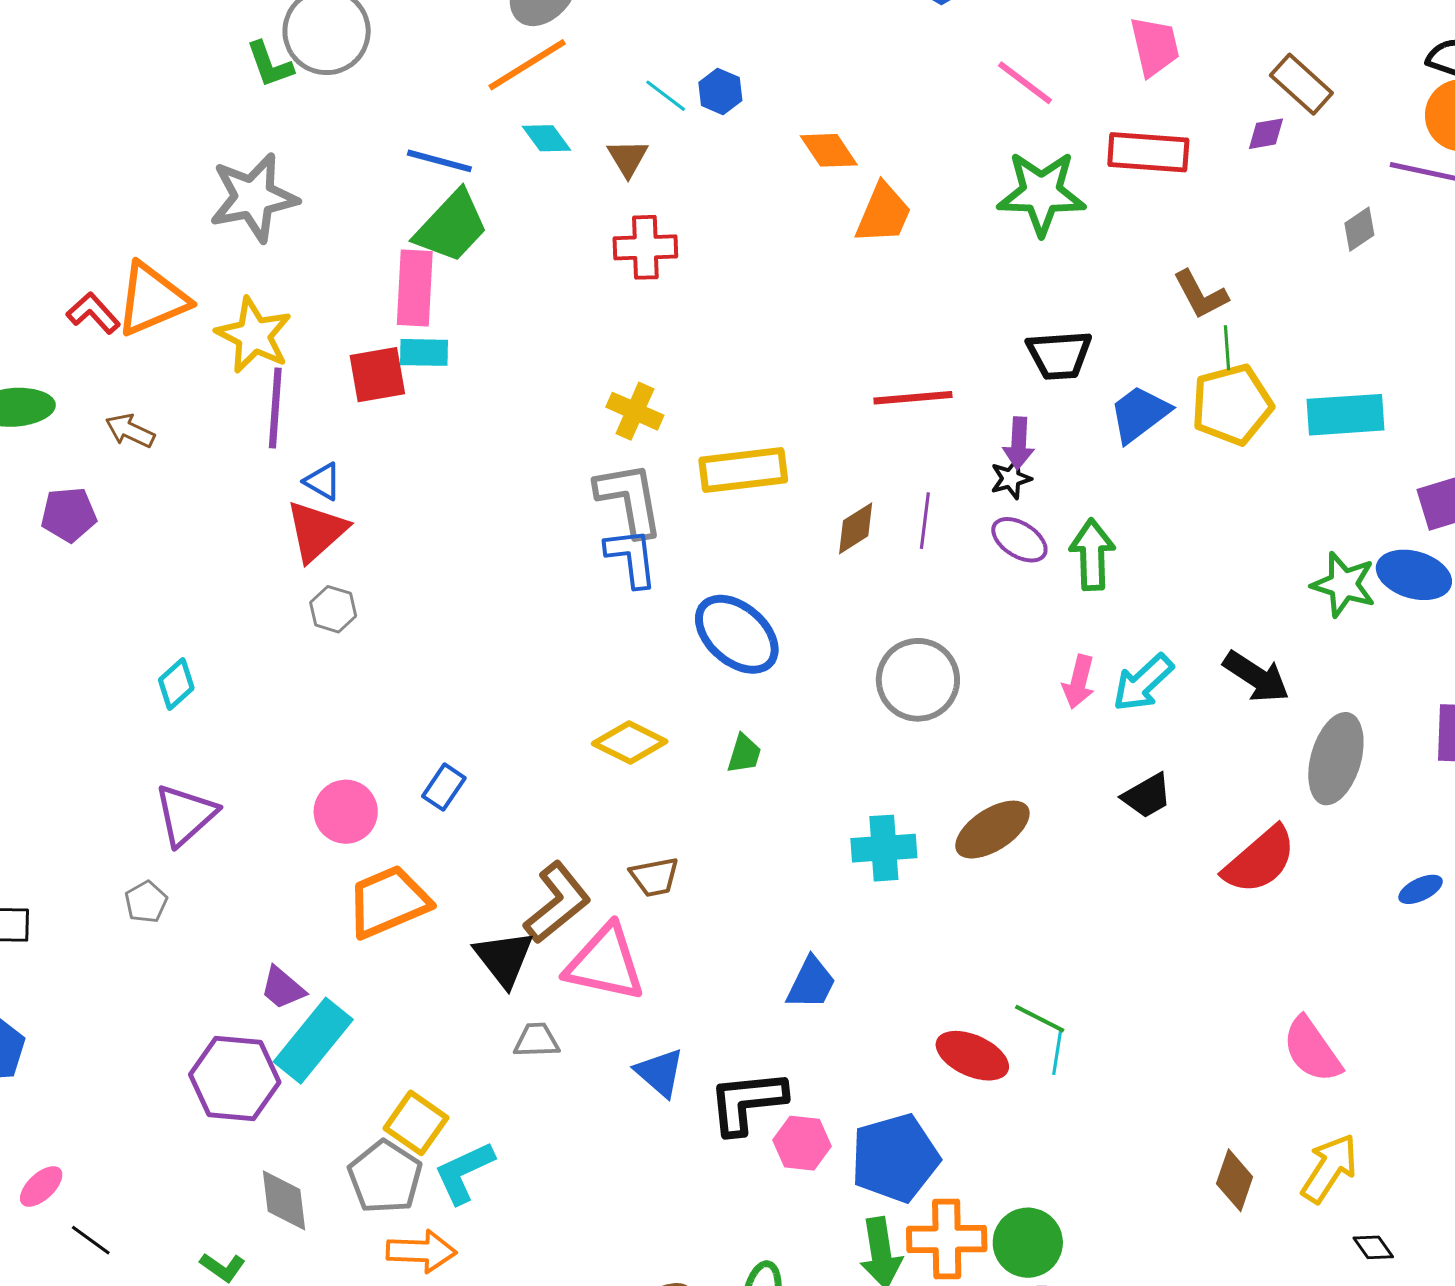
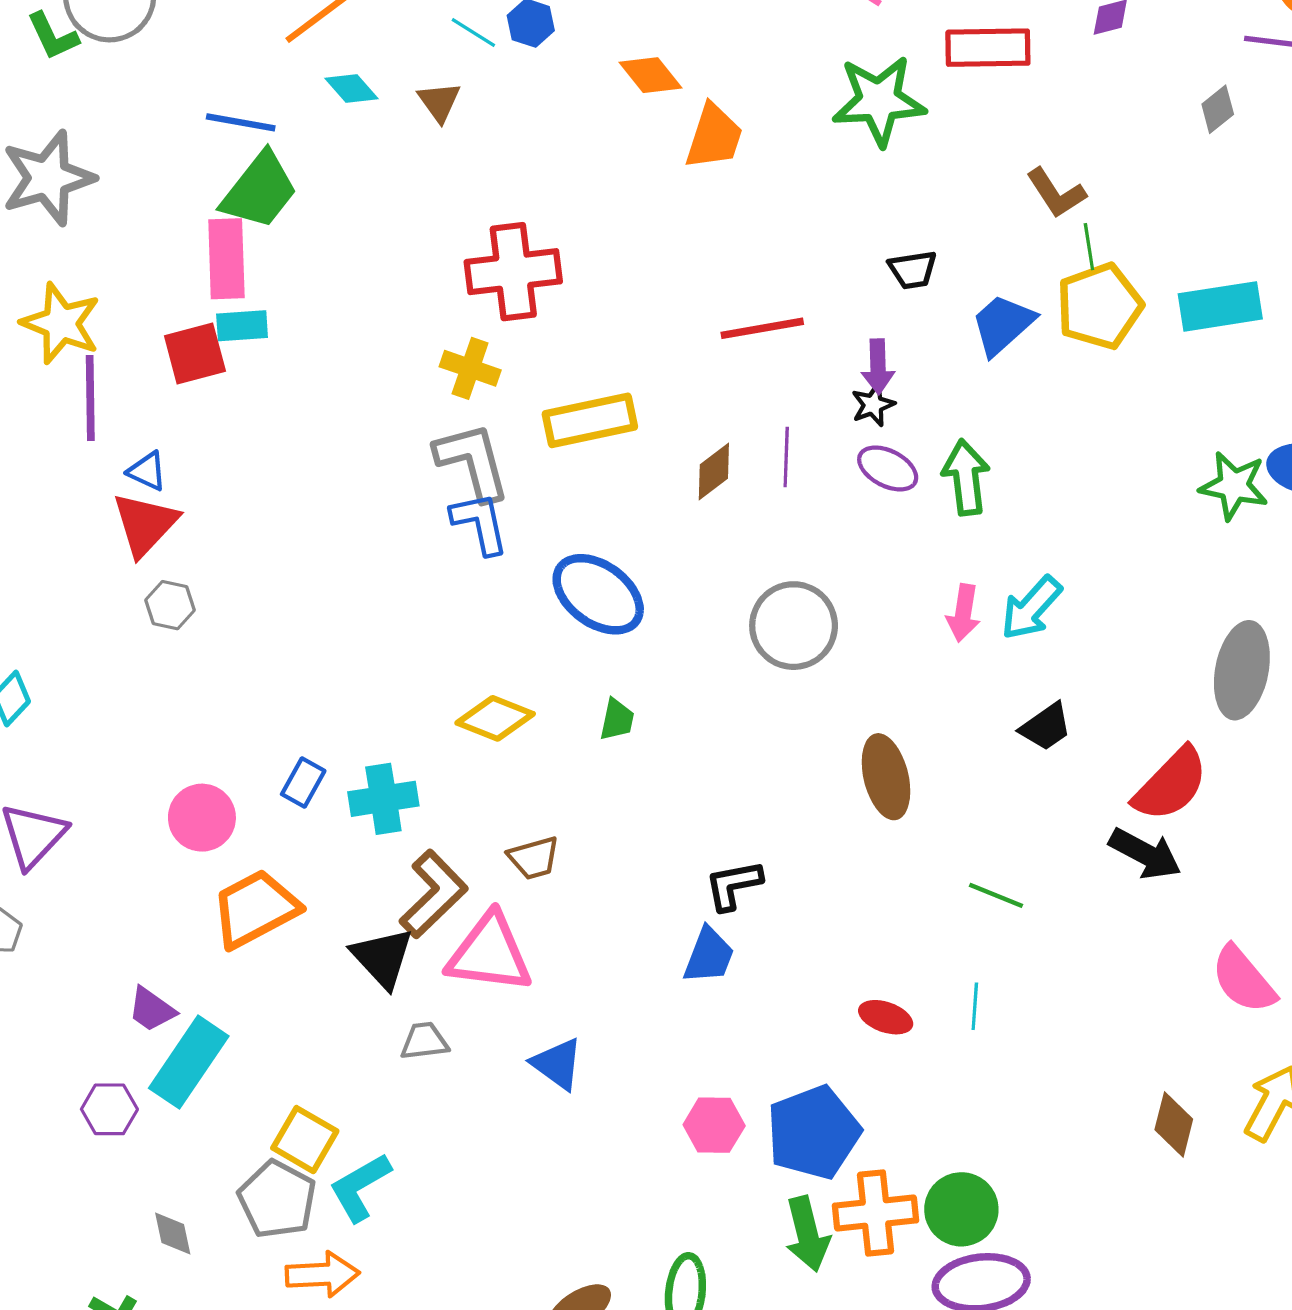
red cross: (645, 247) -> (513, 272), moved, size x1.4
black trapezoid: (1059, 355) -> (913, 270), size x0.7
black arrow: (1256, 677) -> (1145, 854), moved
brown ellipse: (992, 830) -> (886, 777), turned -66
cyan cross: (884, 848) -> (383, 799), moved
green line: (1040, 1019) -> (996, 895), moved
red ellipse: (972, 1056) -> (886, 1017), size x0.7
purple hexagon: (235, 1078) -> (109, 1109), size x0.6
black L-shape: (747, 1102) -> (733, 885), moved, size x0.7
gray diamond: (284, 1200) -> (173, 1233), size x0.7

